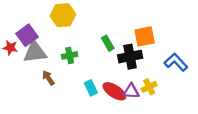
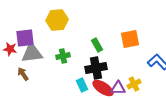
purple square: (27, 35) -> (25, 38), turned 30
black cross: (130, 57) -> (96, 68), moved
brown arrow: (48, 78) -> (23, 74), moved

